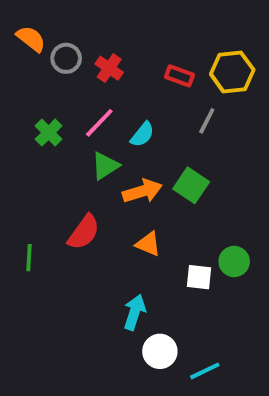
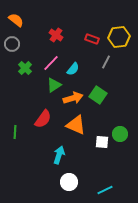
gray circle: (66, 58) -> (12, 44), moved
orange triangle: (148, 244) -> (76, 125), size x1.5
cyan arrow: (134, 312) -> (59, 155), moved
white circle: (160, 351) -> (69, 182), moved

